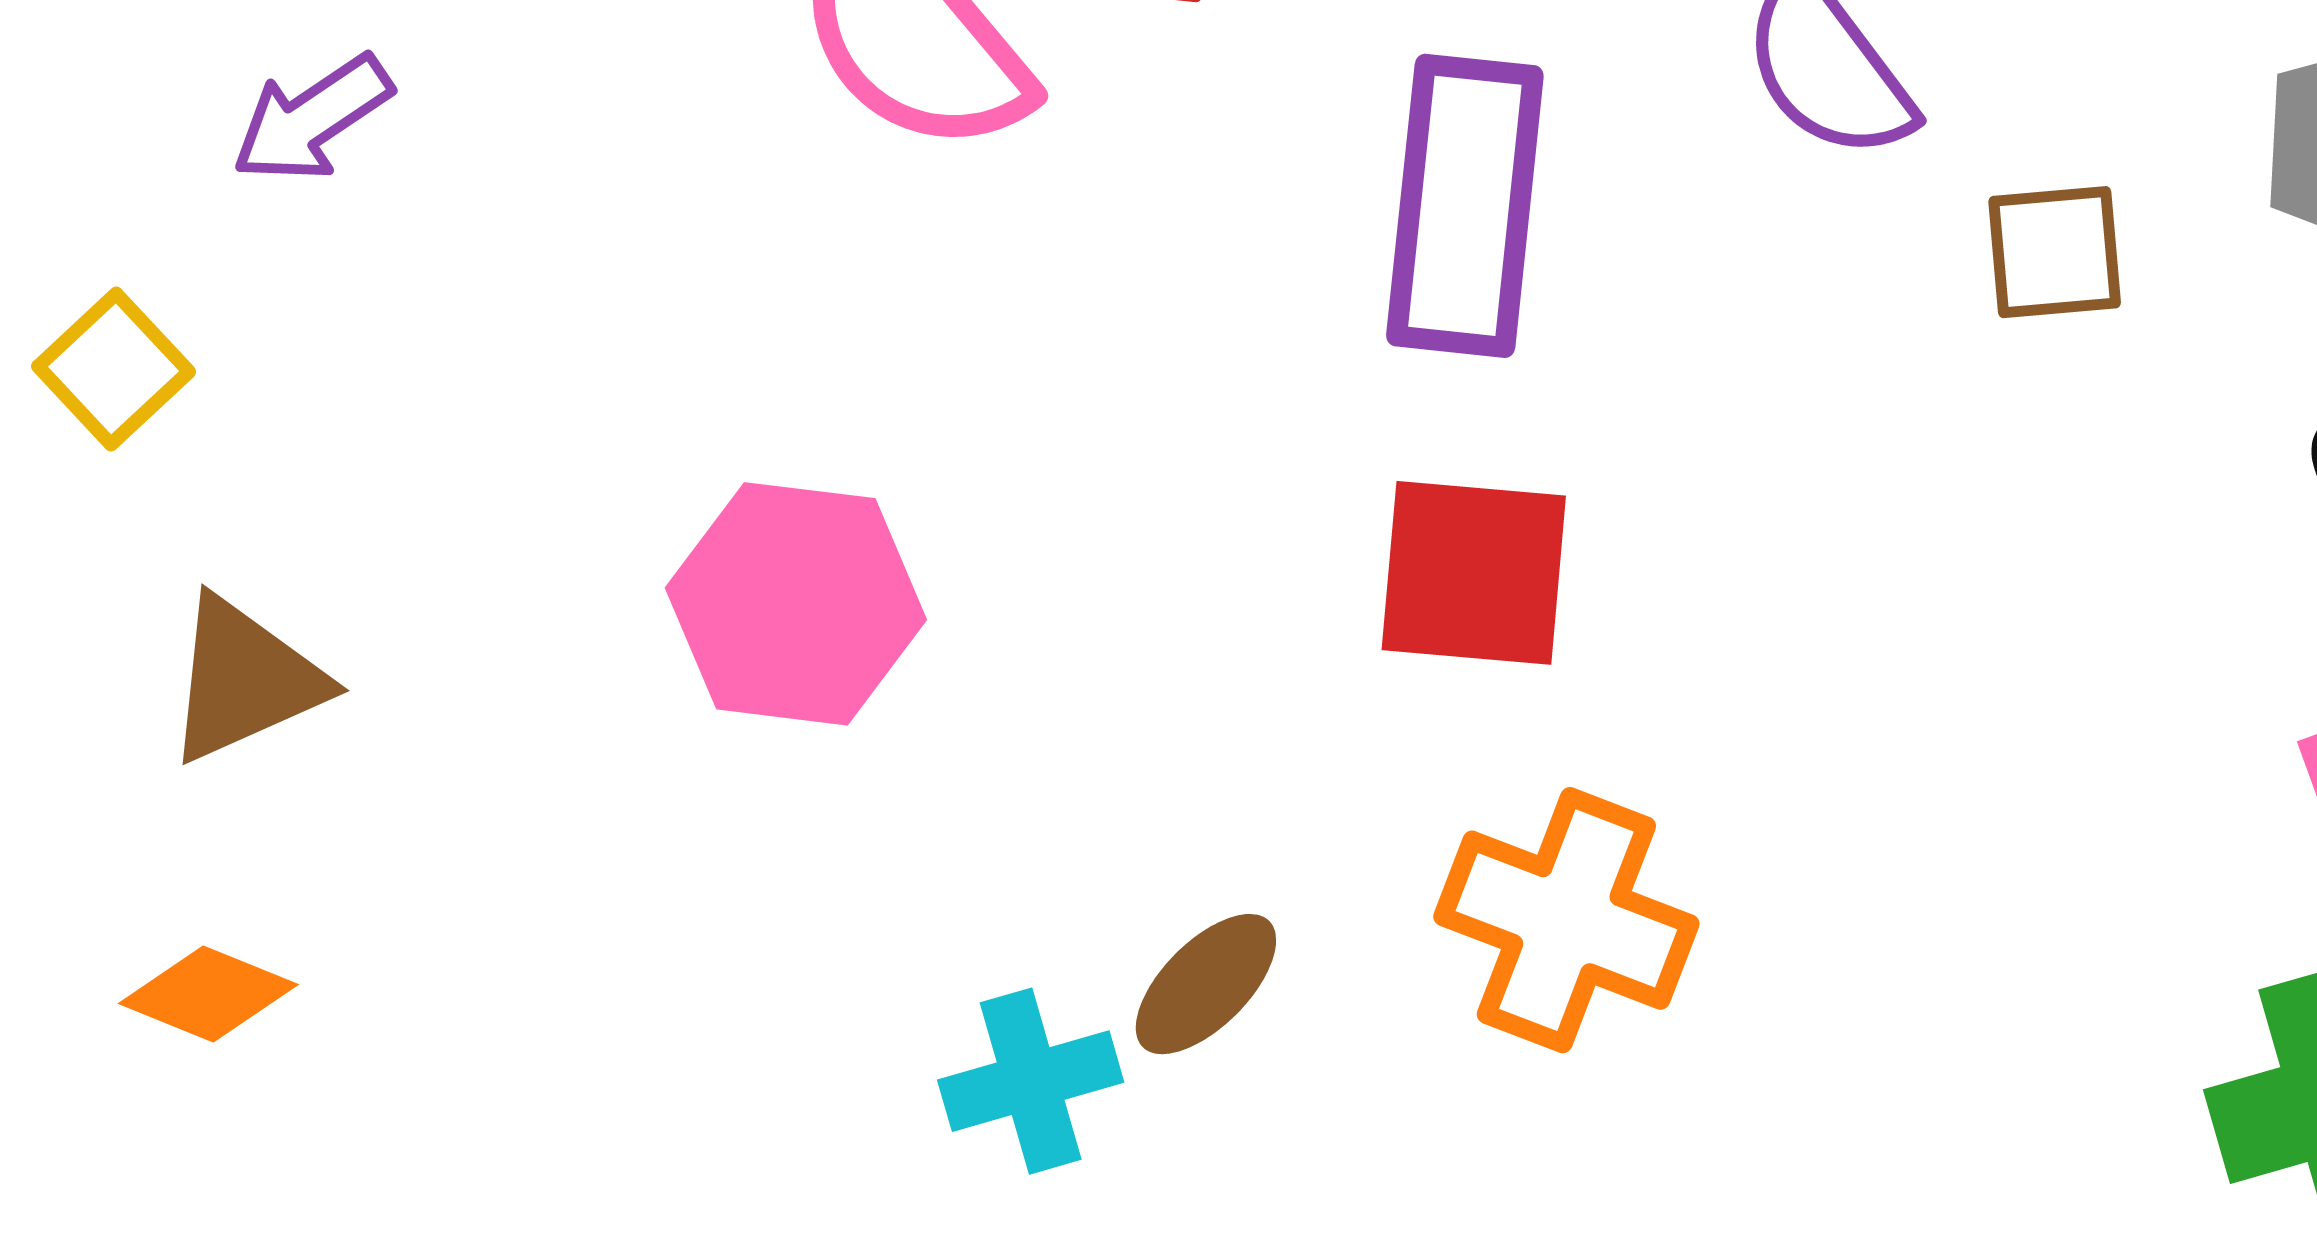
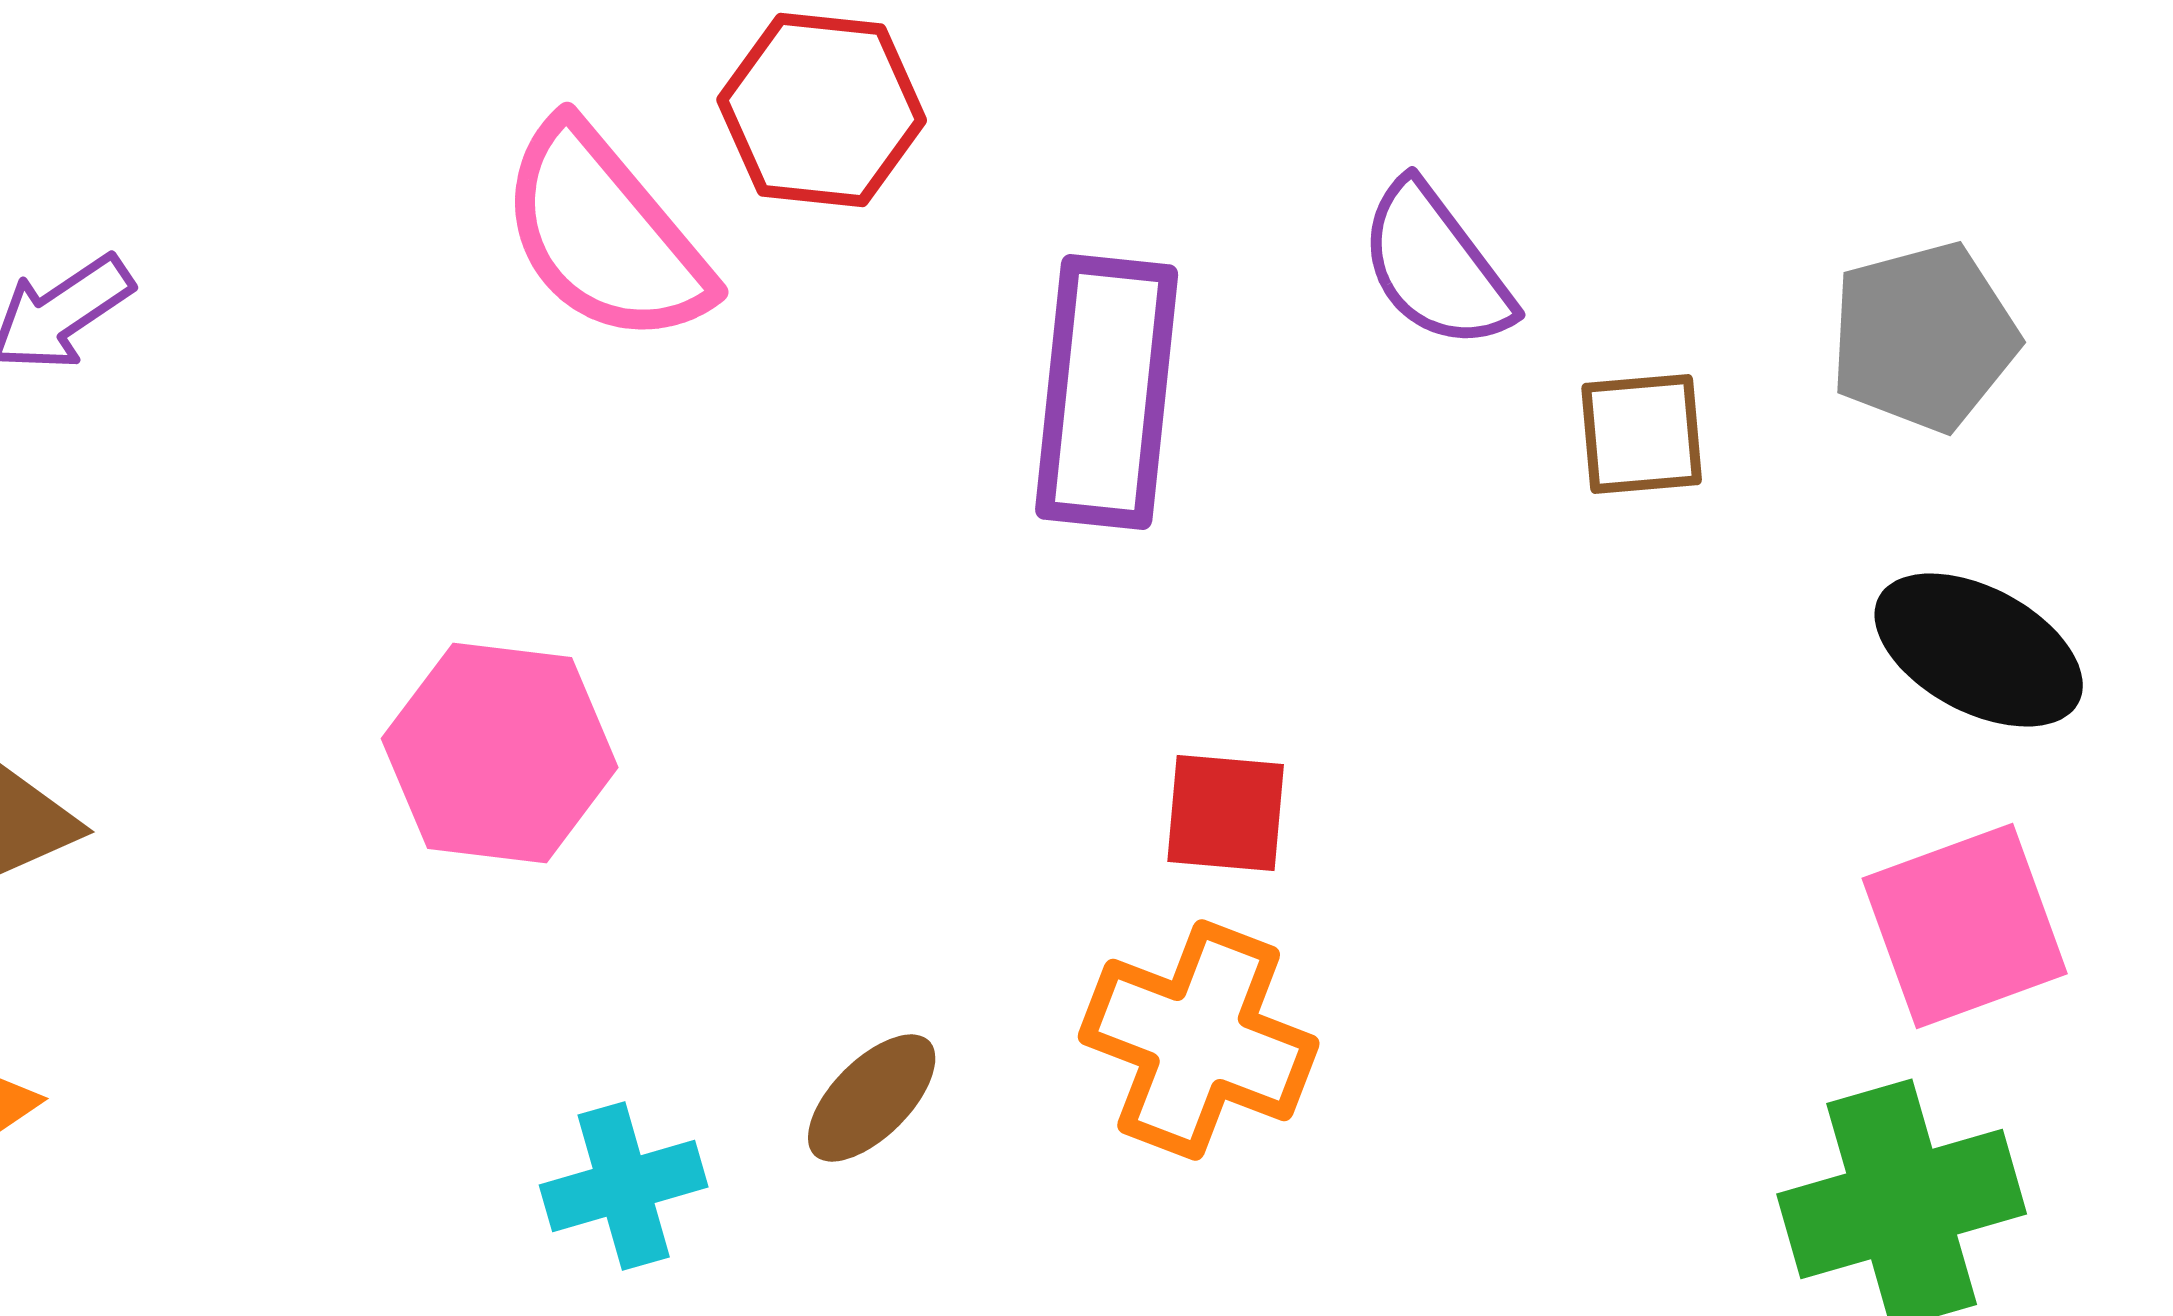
red square: (1474, 573) -> (1226, 813), moved, size x0.7
cyan cross: (1031, 1081) -> (624, 1186), moved

